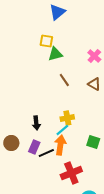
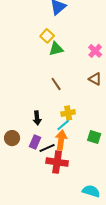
yellow square: (46, 41) -> (47, 36), turned 32
brown line: (64, 80) -> (56, 84), moved
red cross: (71, 173) -> (57, 162), moved, turned 30

